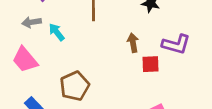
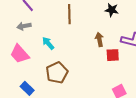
cyan arrow: (57, 32) -> (48, 43), moved

